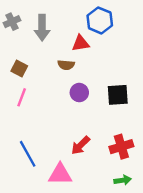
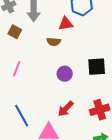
brown square: (19, 68) -> (15, 32), moved
purple circle: (79, 93) -> (65, 74), moved

